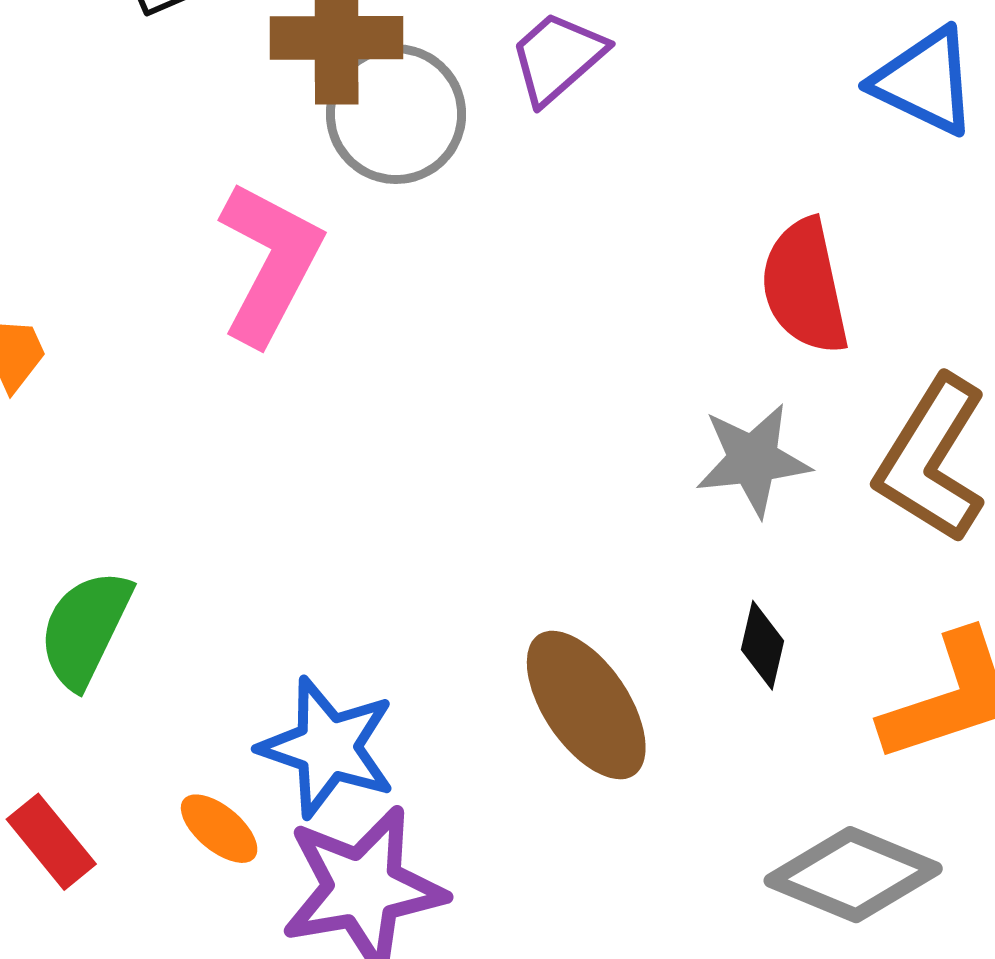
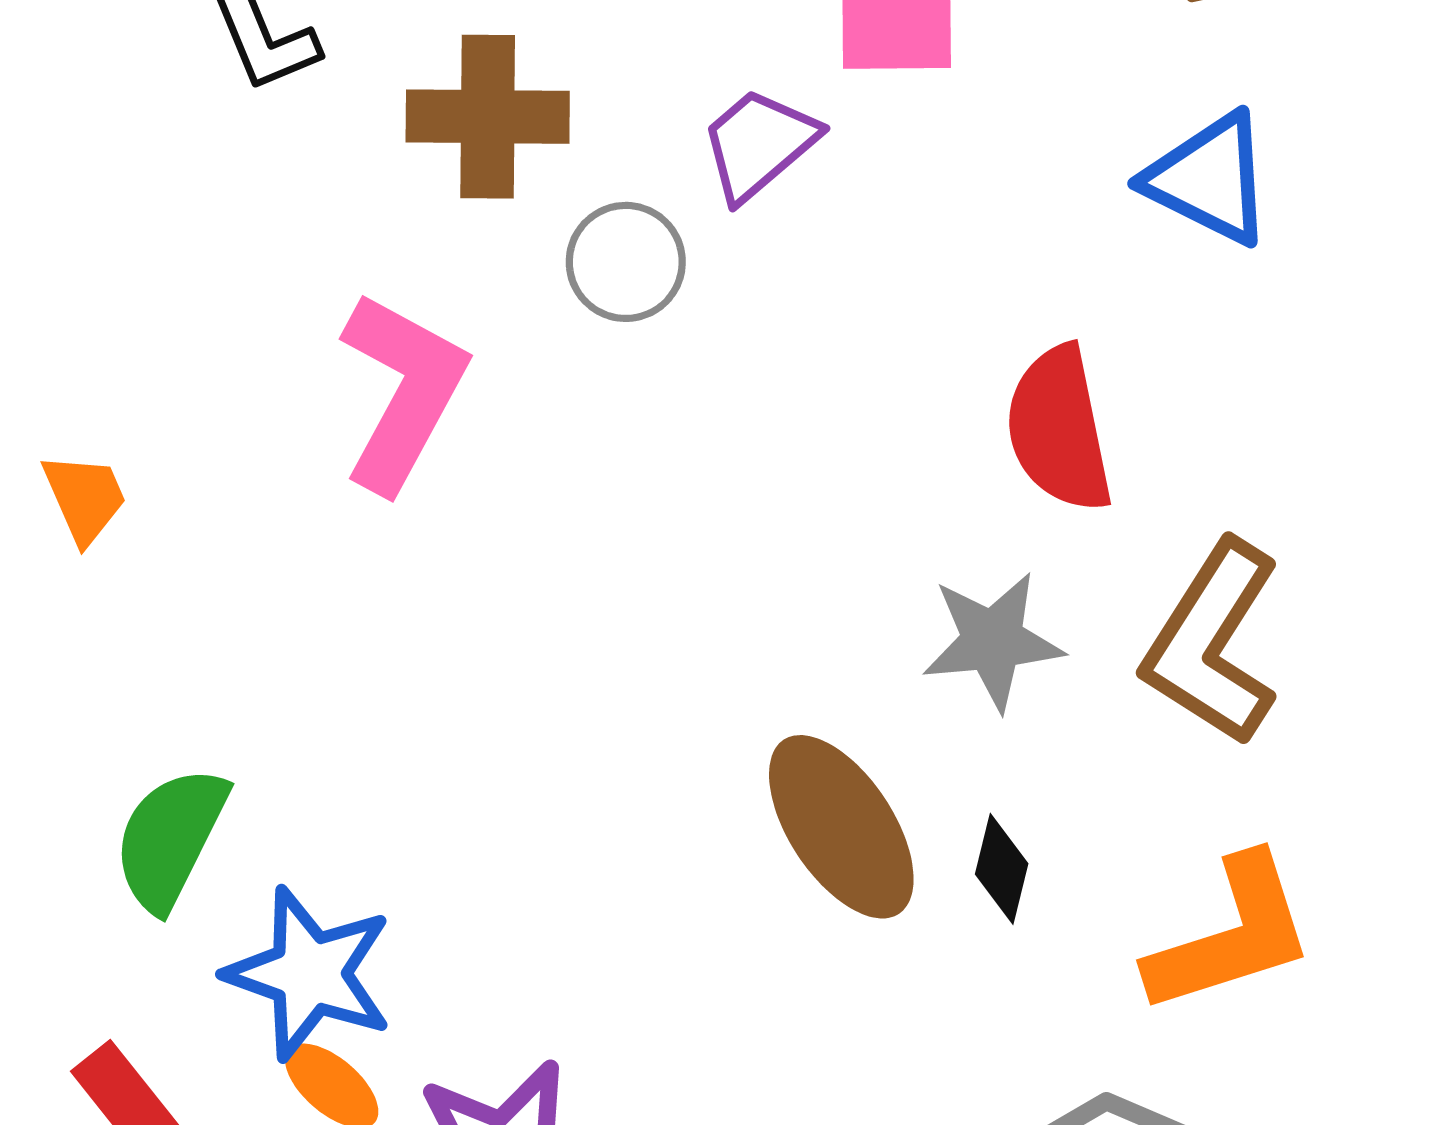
gray circle: (396, 114) -> (626, 262), moved, size x0.7
brown ellipse: (586, 705) -> (841, 827), moved
blue star: (328, 747) -> (310, 974), moved

